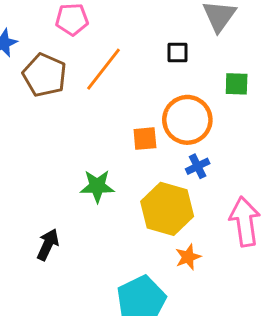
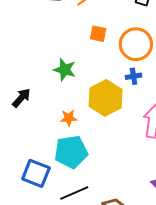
orange square: (145, 139) -> (98, 34), moved
orange star: (188, 257) -> (69, 118), moved

